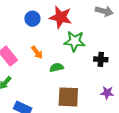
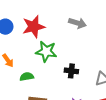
red star: (61, 17) -> (34, 27), turned -30

